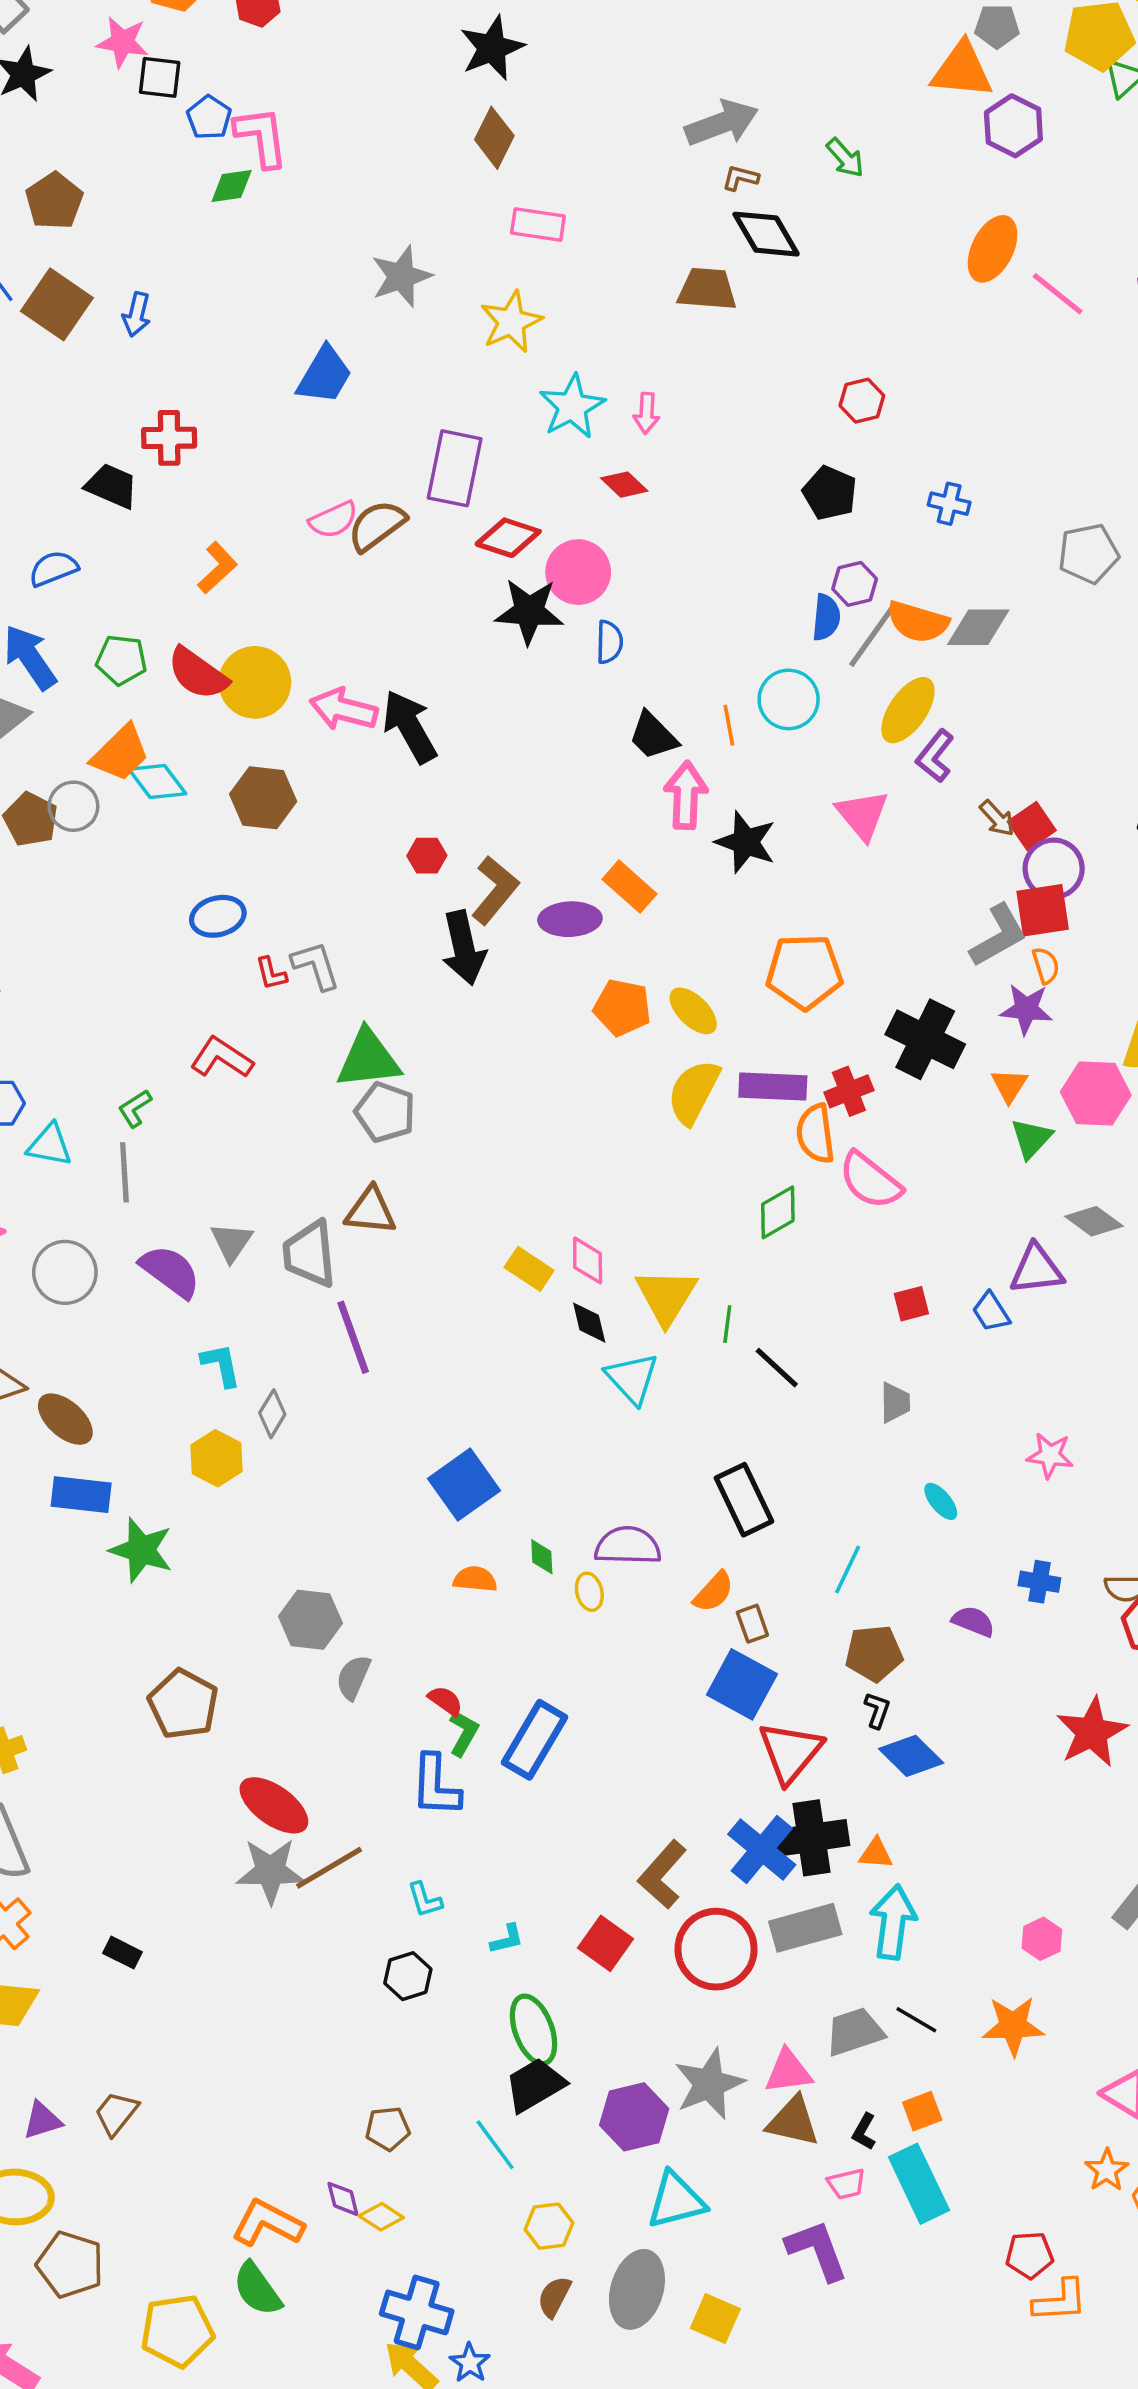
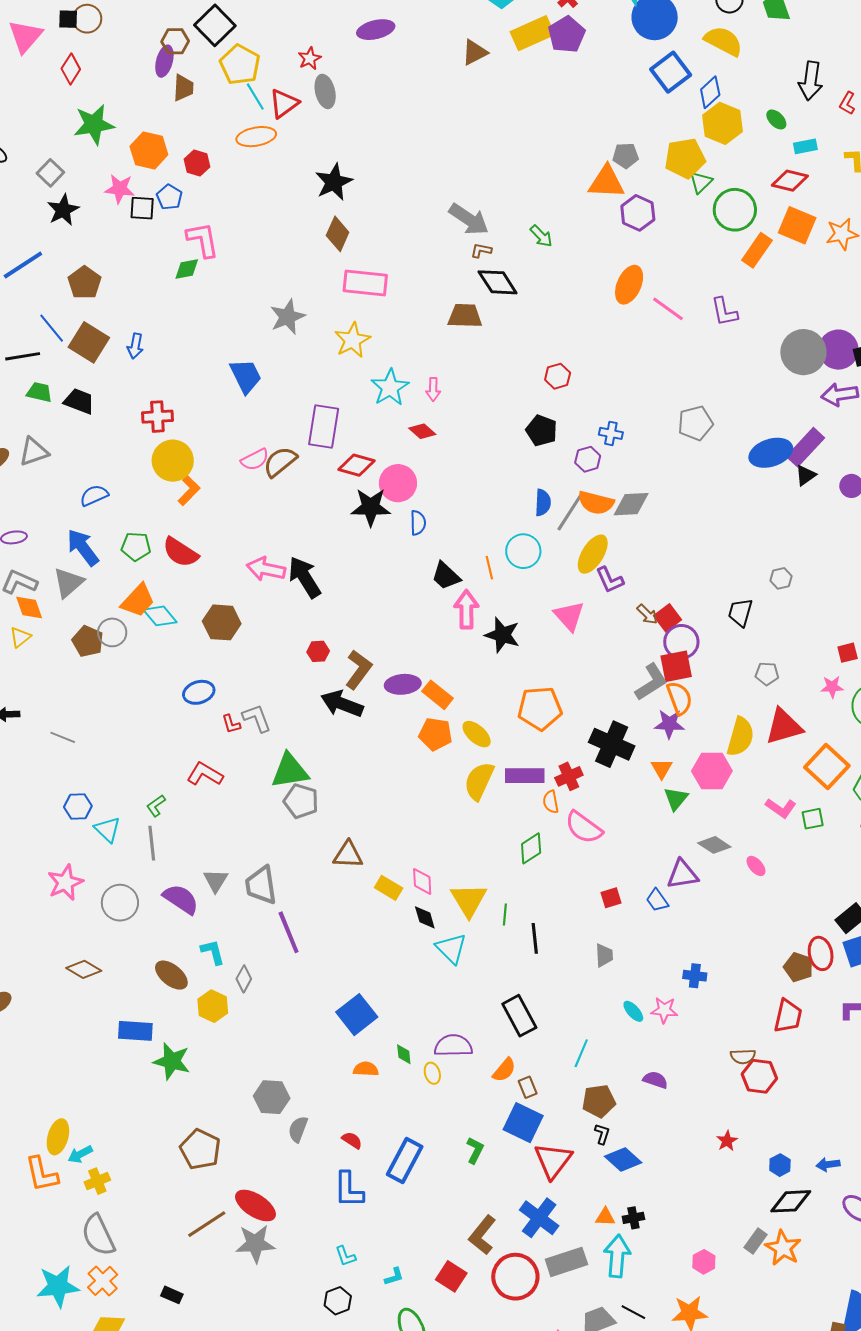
blue pentagon: (209, 118) -> (169, 197), moved
gray arrow: (722, 123) -> (469, 219), turned 57
pink rectangle: (538, 225) -> (365, 283), size x1.4
blue trapezoid: (324, 375) -> (246, 376), turned -54
black trapezoid: (112, 486) -> (79, 401), moved
gray pentagon: (1089, 554) -> (695, 423), moved
purple hexagon: (855, 584) -> (588, 459), moved
yellow circle: (255, 682) -> (173, 461), moved
purple L-shape: (935, 756) -> (610, 580), turned -60
orange rectangle: (630, 887) -> (438, 695), moved
black arrow: (464, 948) -> (342, 704), turned 126
orange semicircle: (1046, 965) -> (679, 698), size x1.6
orange semicircle: (815, 1134) -> (551, 802), size x0.7
cyan triangle: (50, 1145) -> (108, 829), turned 36
brown triangle: (371, 1211) -> (348, 855), moved
black line: (777, 1368) -> (535, 938), turned 44
brown ellipse: (65, 1419) -> (171, 975), moved
pink star: (1050, 1455) -> (664, 1010), moved
blue cross: (1039, 1582) -> (695, 976), moved
red star: (1092, 1732) -> (727, 1141), size x0.5
green L-shape: (464, 1733) -> (475, 1150), moved
black cross: (811, 1838) -> (633, 1218), moved, size x0.5
brown line: (329, 1868) -> (207, 1224), moved

